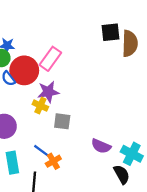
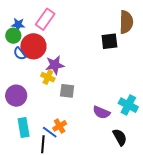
black square: (110, 32) -> (109, 41), moved
pink rectangle: (50, 59) -> (45, 19), moved
blue line: (42, 151) -> (50, 132), moved
cyan cross: (132, 154) -> (128, 105), moved

